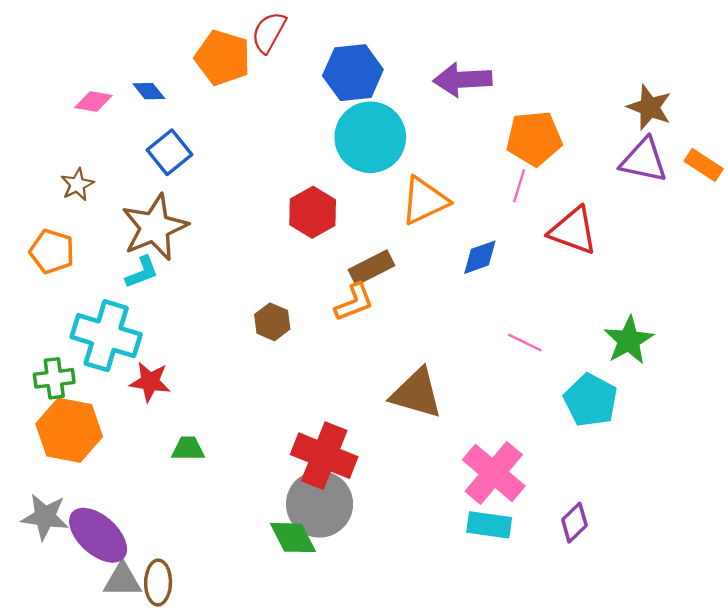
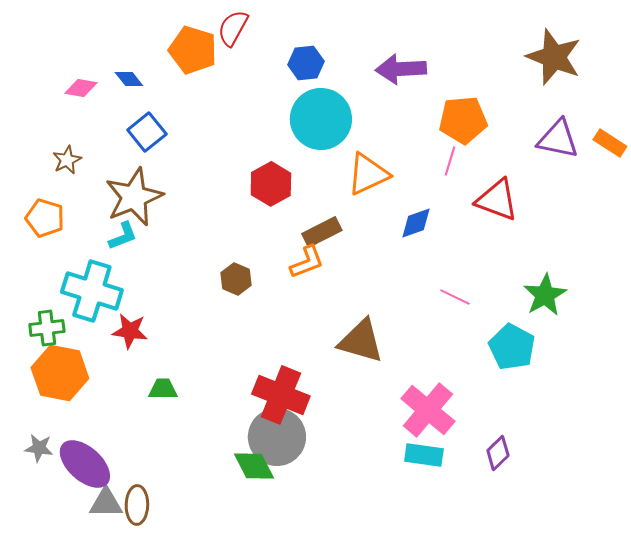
blue hexagon: (353, 73) -> (306, 63), size x0.7
brown star: (649, 107) -> (554, 57), moved, size x1.4
gray star: (45, 517) -> (39, 448), size x0.7

